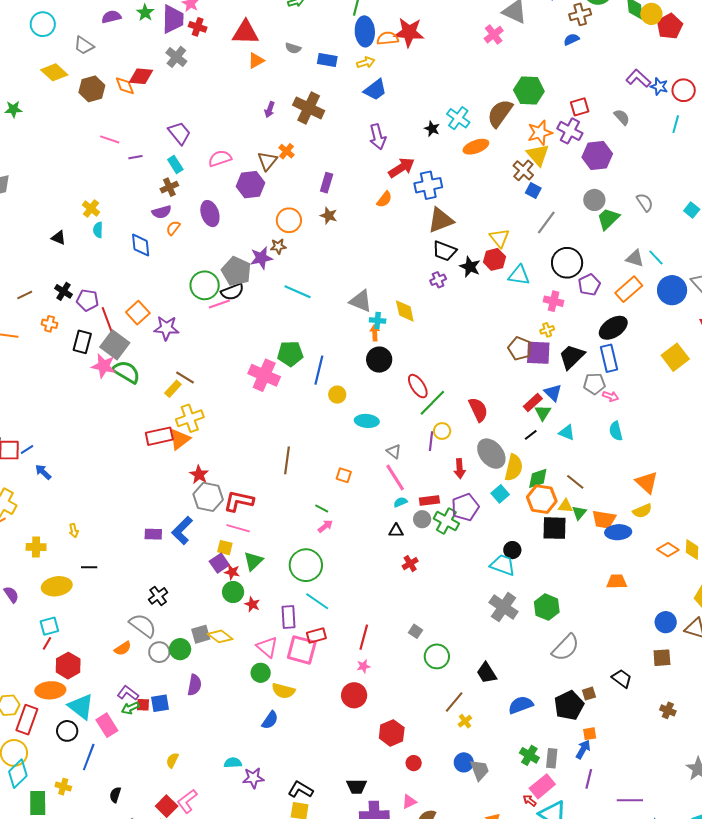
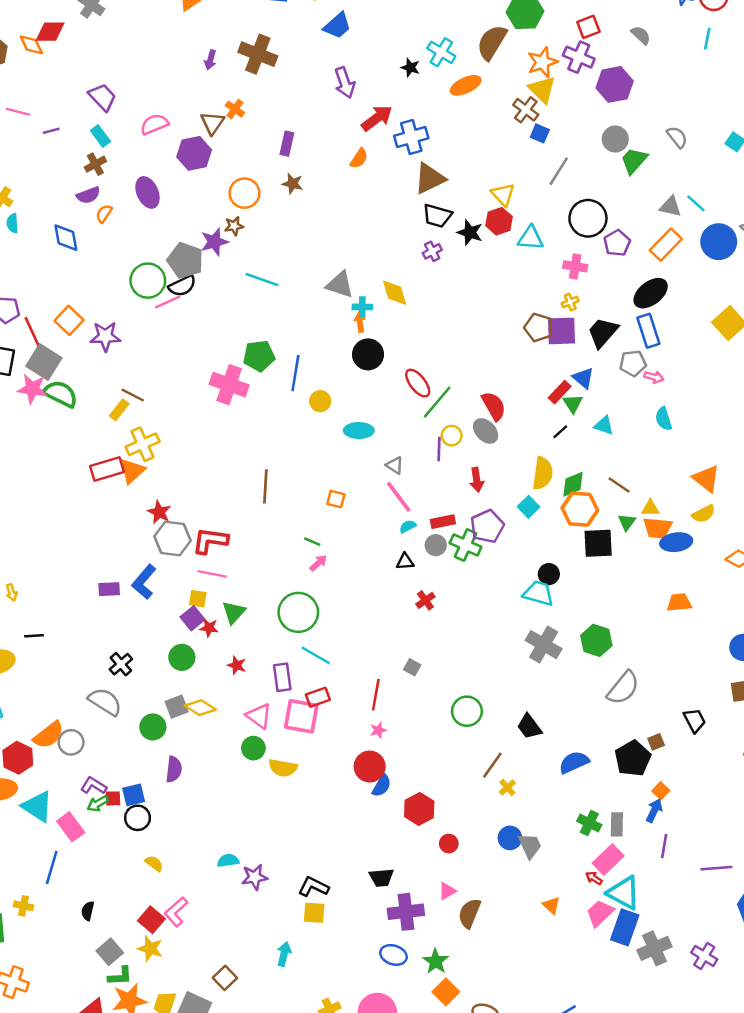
gray ellipse: (491, 454) -> (486, 431), moved, size x0.7
yellow triangle: (565, 506) -> (650, 508), moved
green circle: (233, 592) -> (182, 657), moved
gray square: (415, 631) -> (412, 667), moved
orange semicircle: (123, 648) -> (49, 735), moved, size x1.5
gray circle: (159, 652) -> (71, 742), moved
black trapezoid: (622, 678) -> (695, 720), turned 30
blue semicircle: (270, 720) -> (382, 786), moved
black circle: (67, 731) -> (137, 818), moved
orange square: (590, 734) -> (661, 791), turned -32
yellow semicircle: (172, 760) -> (154, 863), turned 105

